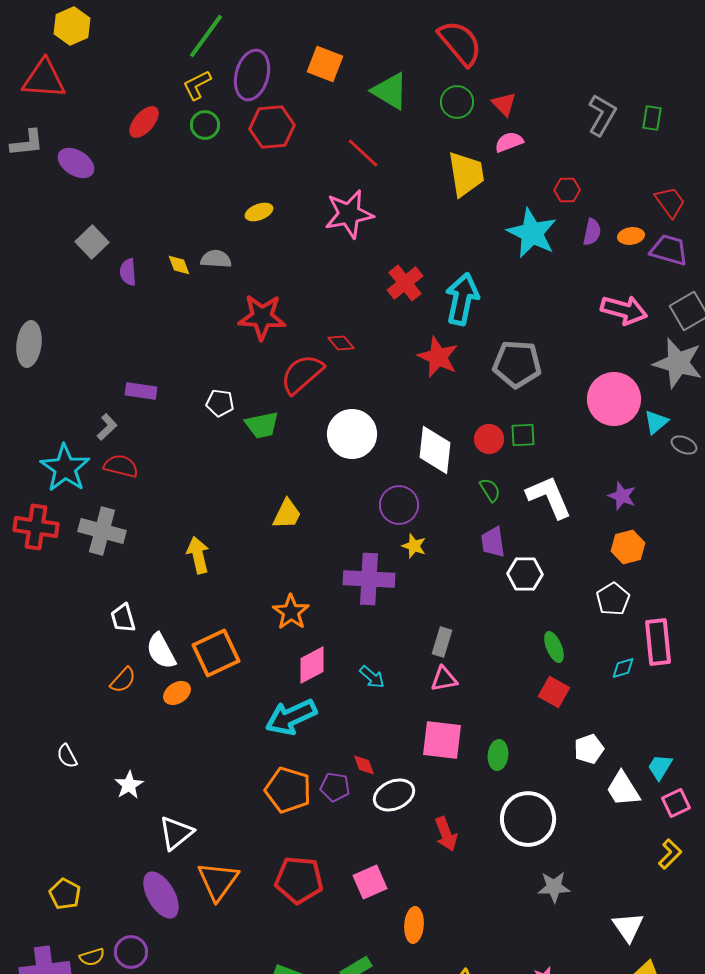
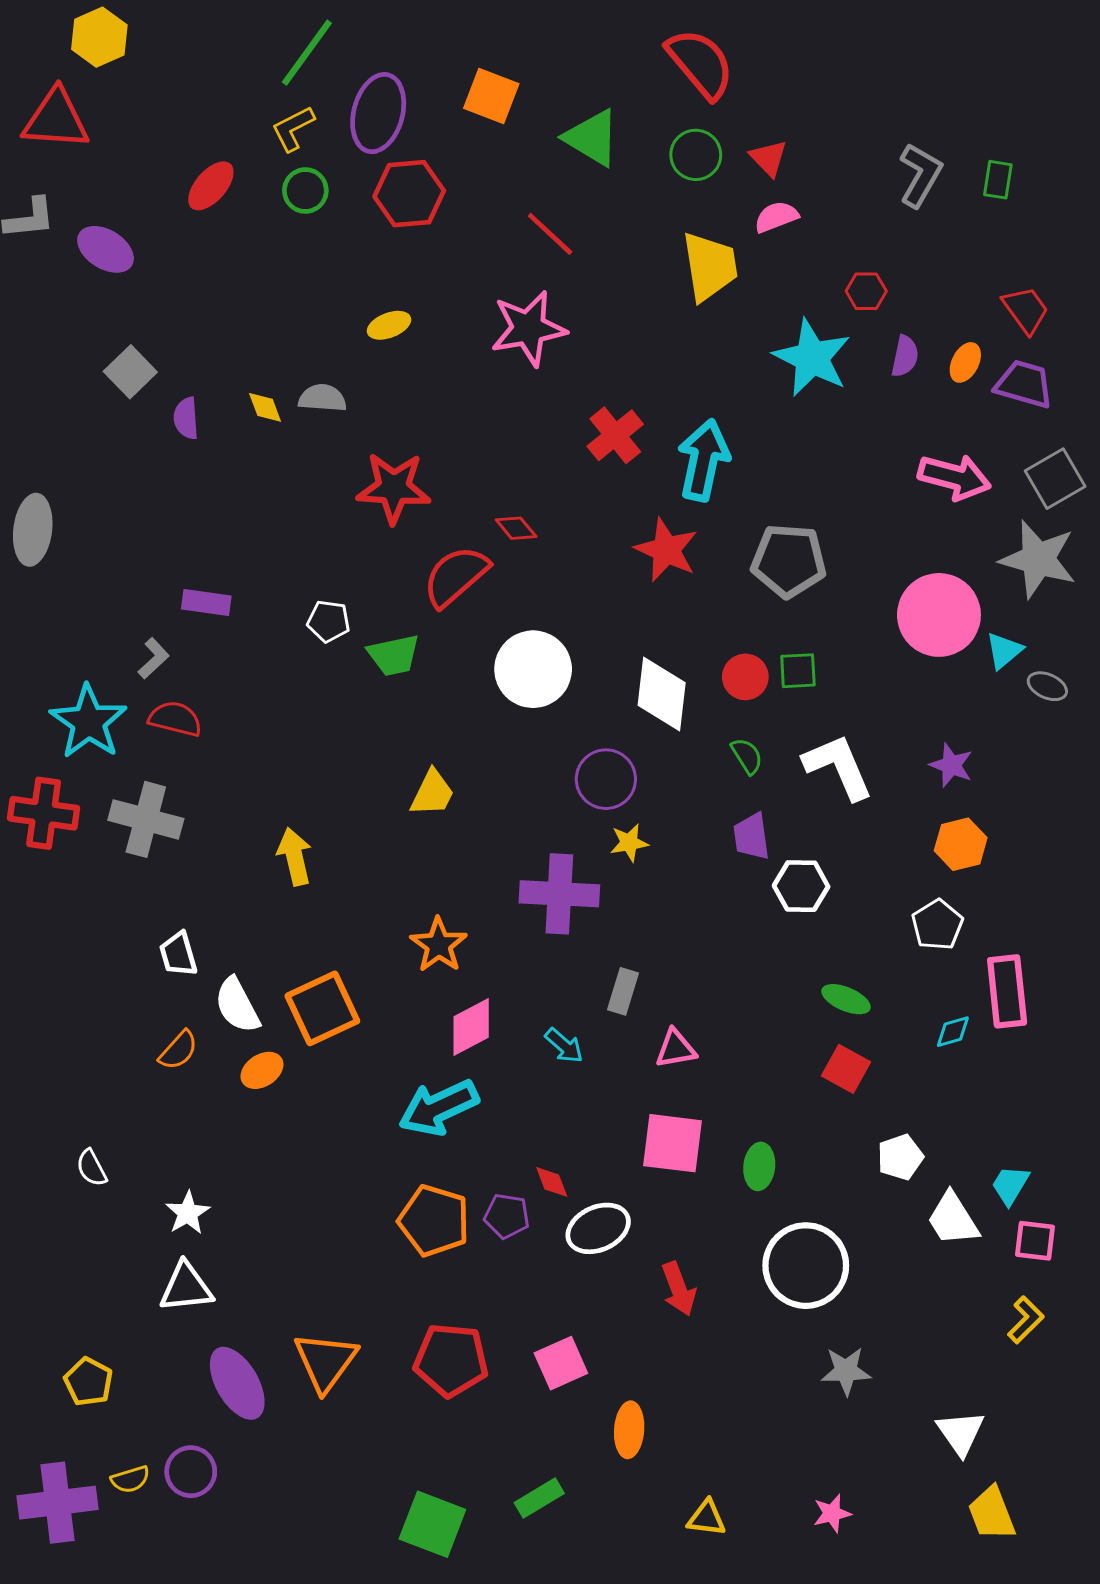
orange ellipse: (631, 236) -> (965, 362), turned -55
yellow star: (414, 546) -> (629, 843), turned -30
gray rectangle: (442, 642) -> (623, 991), moved
green ellipse: (554, 647) -> (846, 999), turned -44
pink square: (676, 803) -> (1035, 1241), turned 32
white triangle: (176, 833) -> (186, 1287), moved, turned 33

